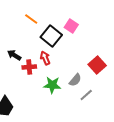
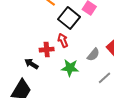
black arrow: (14, 55) -> (31, 64), moved
gray semicircle: (75, 80) -> (93, 55), moved

